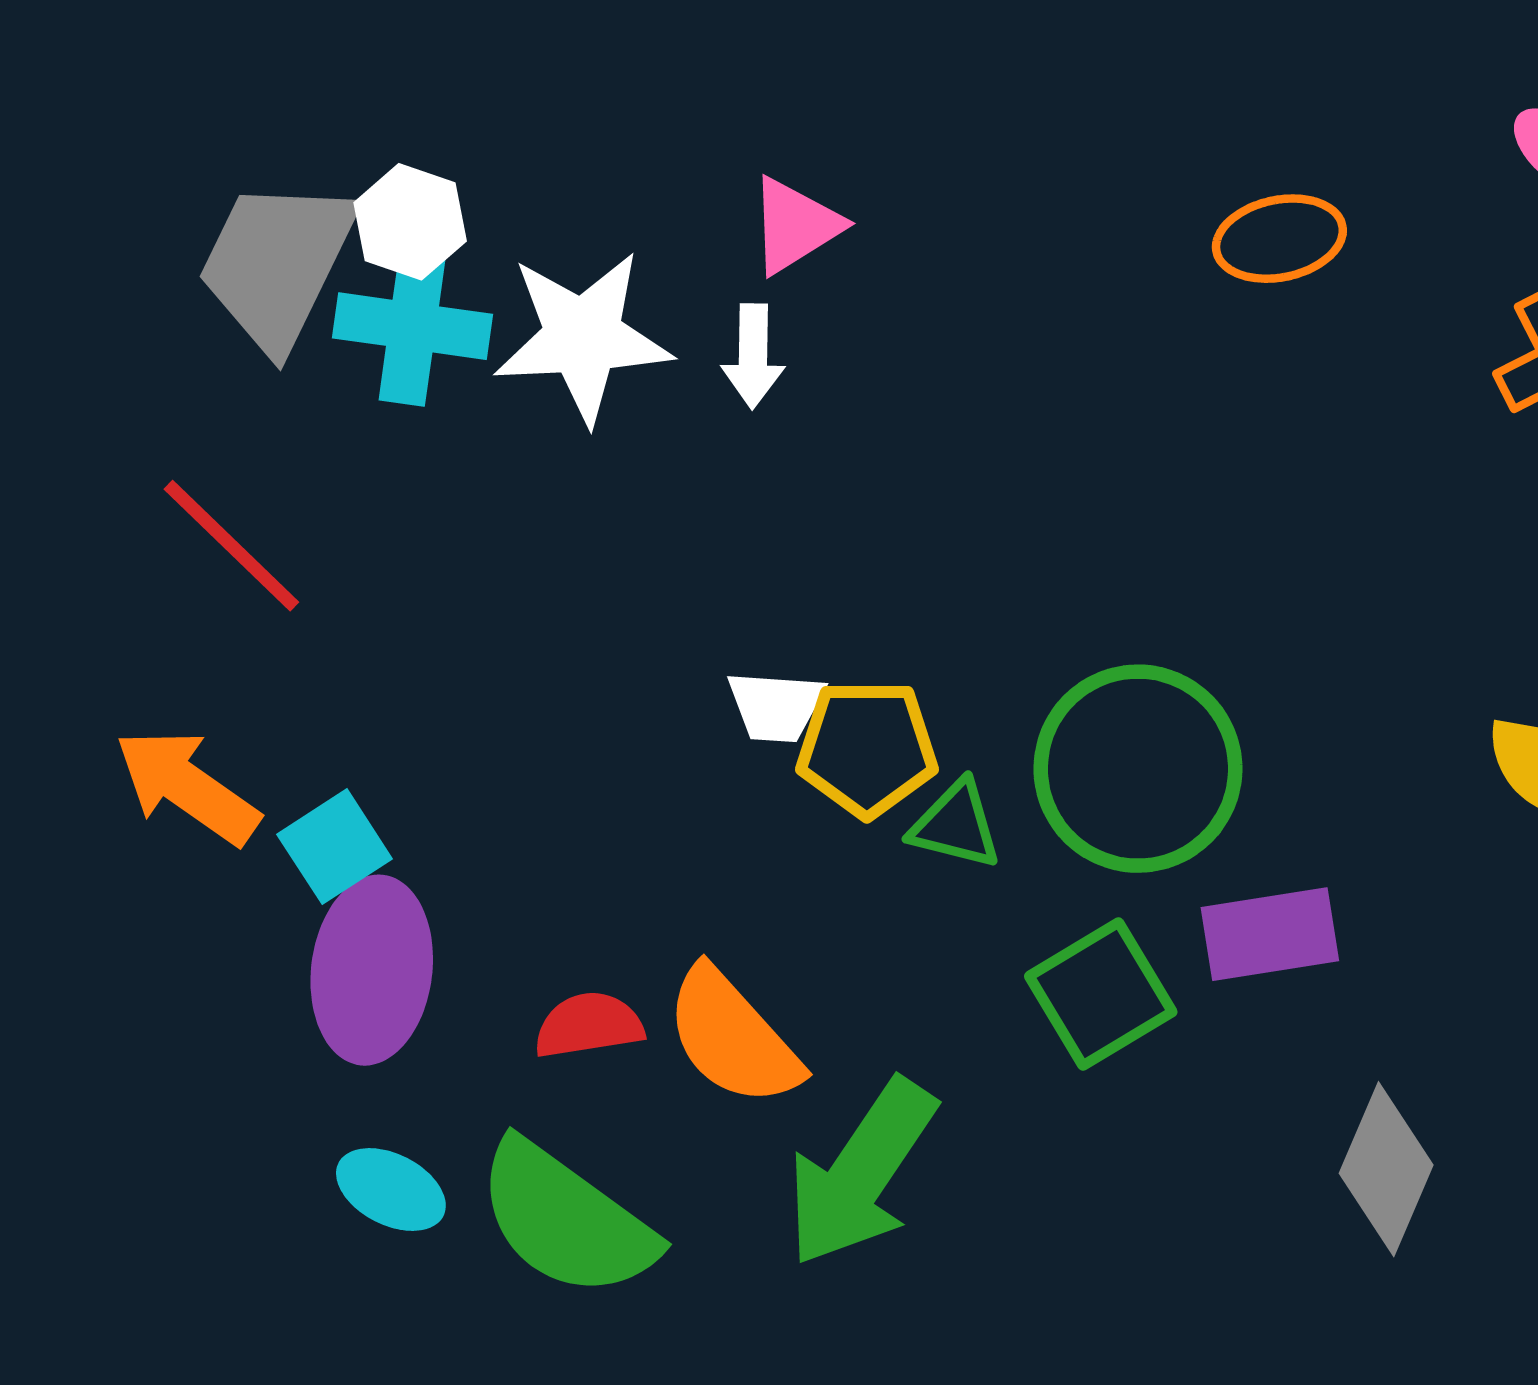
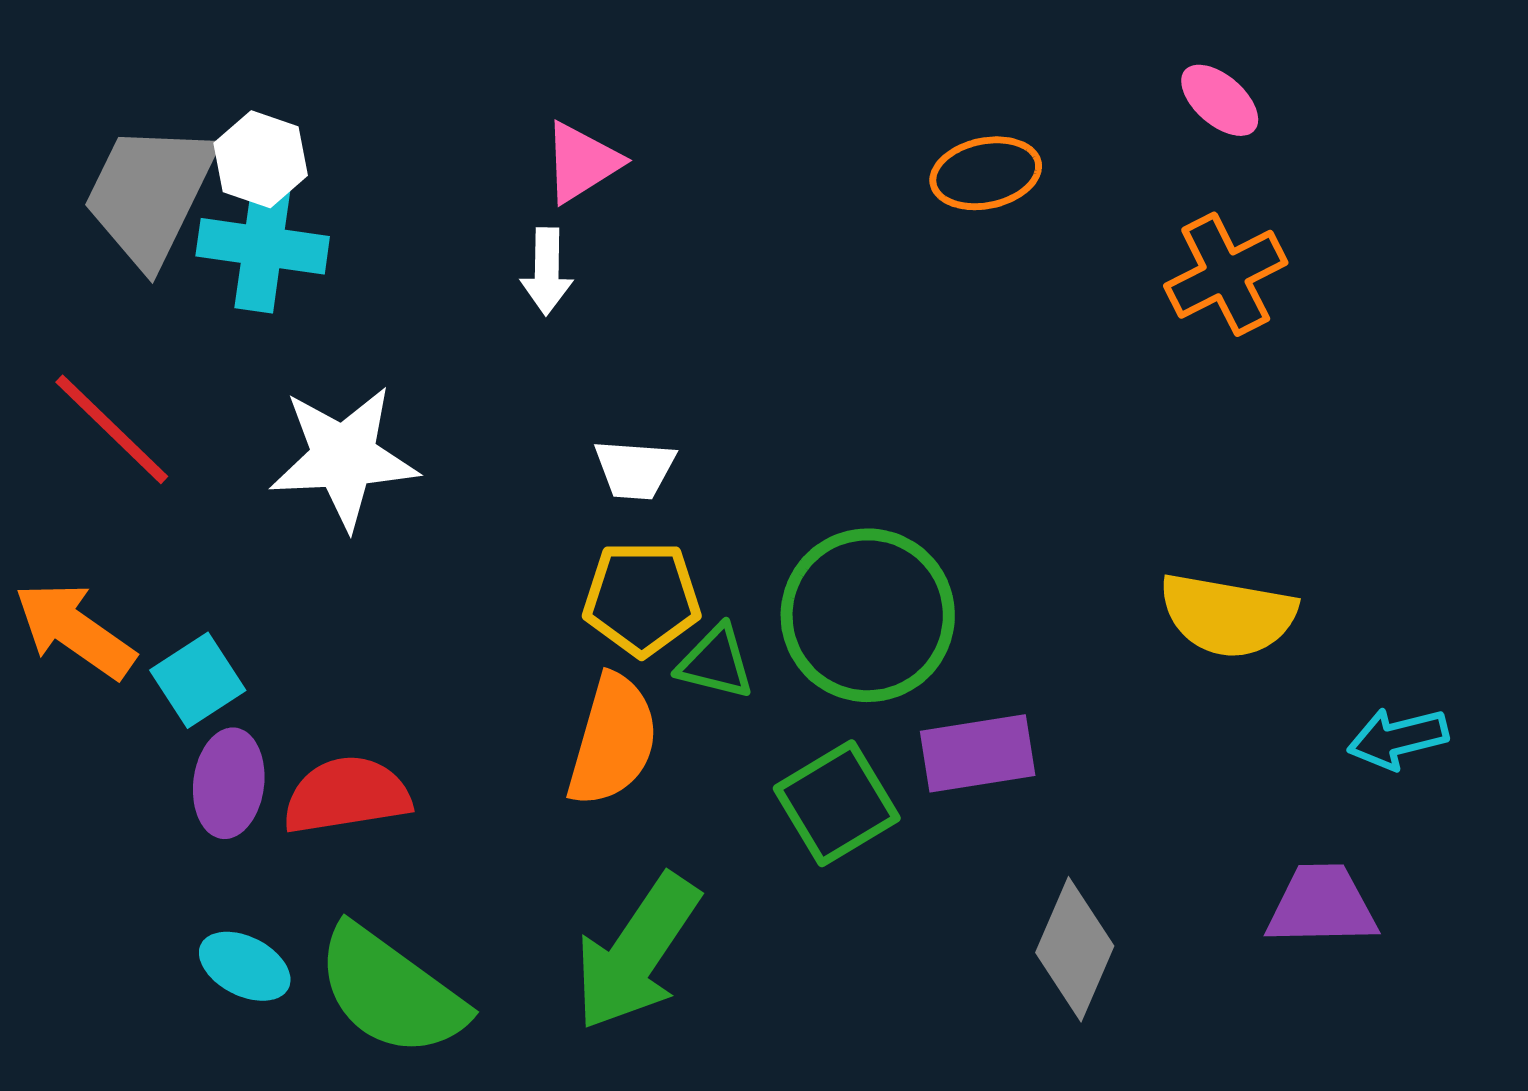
white star: (583, 337) -> (344, 457), moved
white trapezoid: (776, 706) -> (635, 469), moved
purple ellipse: (372, 970) -> (229, 783), size x0.7
red semicircle: (589, 1025) -> (347, 795), moved, size x1.4
orange semicircle: (733, 1037) -> (613, 740), moved, turned -122

